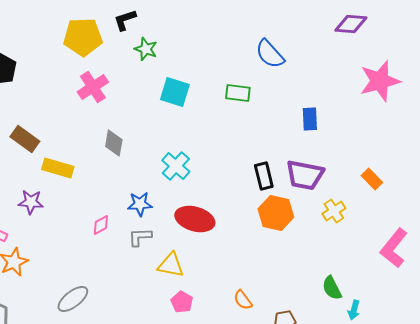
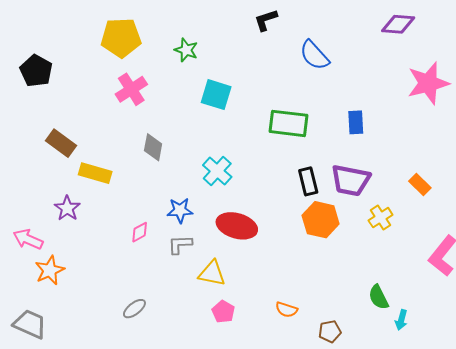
black L-shape: (125, 20) -> (266, 20), moved
green rectangle: (238, 93) -> (289, 123), moved, size x1.5
purple star: (31, 202) -> (67, 208), turned 30
gray ellipse: (73, 299) -> (134, 309), moved, size x0.7
orange semicircle: (243, 300) -> (286, 310), turned -35

